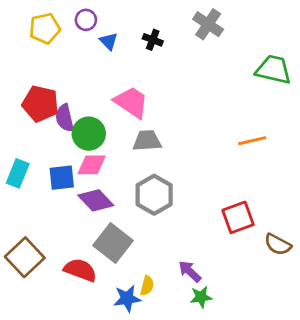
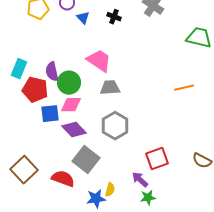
red pentagon: (40, 104) -> (35, 90), moved
cyan rectangle: (18, 173) -> (19, 69), moved
red square: (238, 217) -> (157, 159), moved

